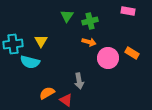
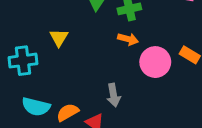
cyan cross: (13, 44) -> (23, 61), moved
cyan semicircle: (30, 62) -> (36, 107), moved

